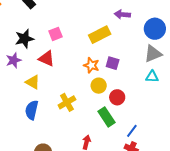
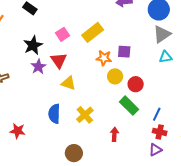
yellow rectangle: (100, 35) -> (93, 32), moved
red triangle: (47, 59) -> (59, 60), turned 42
purple star: (14, 60) -> (38, 67), moved
yellow triangle: (33, 82) -> (68, 83), moved
yellow cross: (67, 102) -> (85, 115), moved

